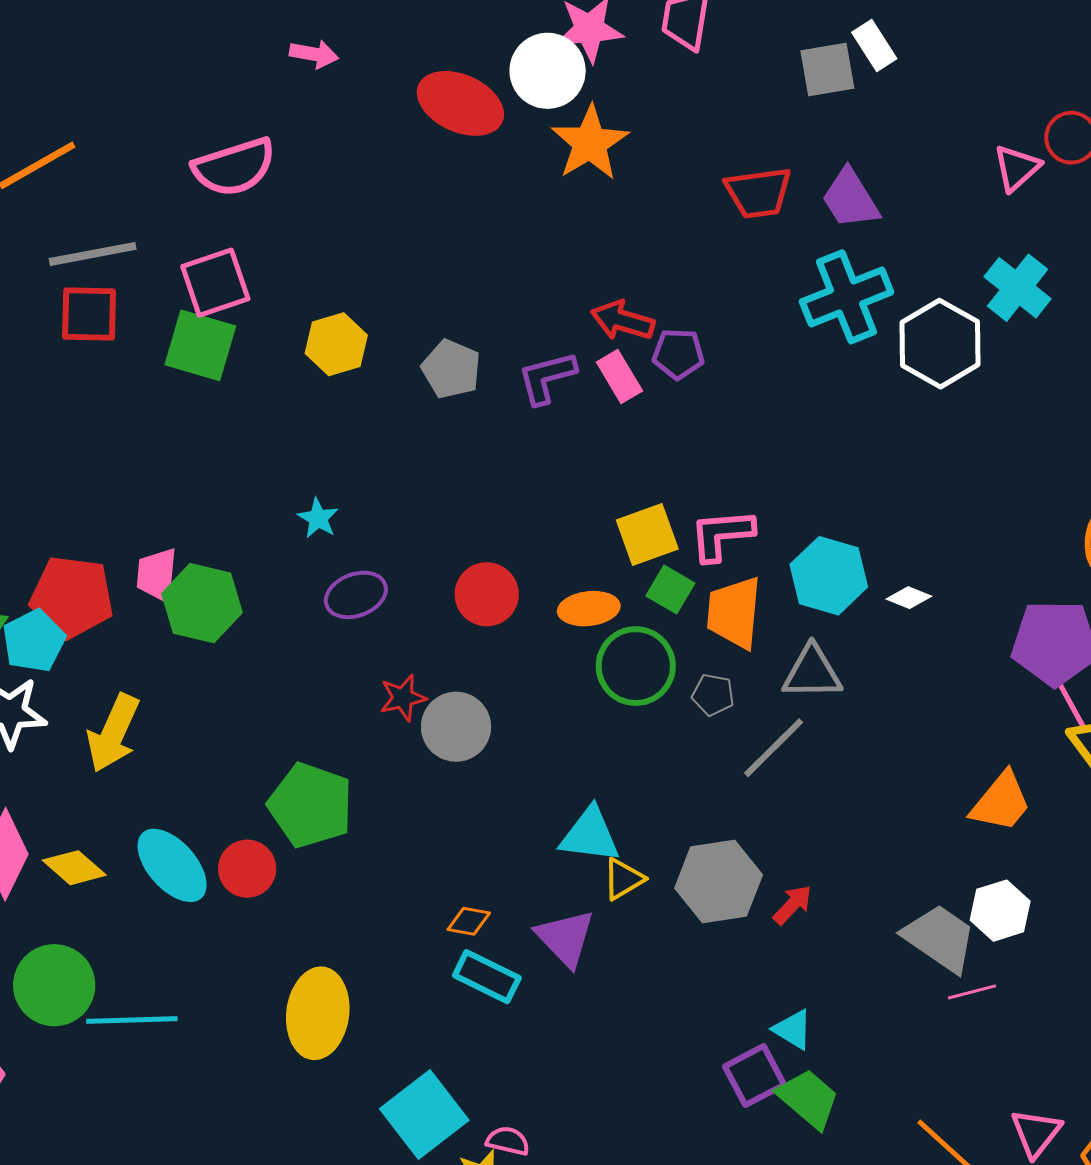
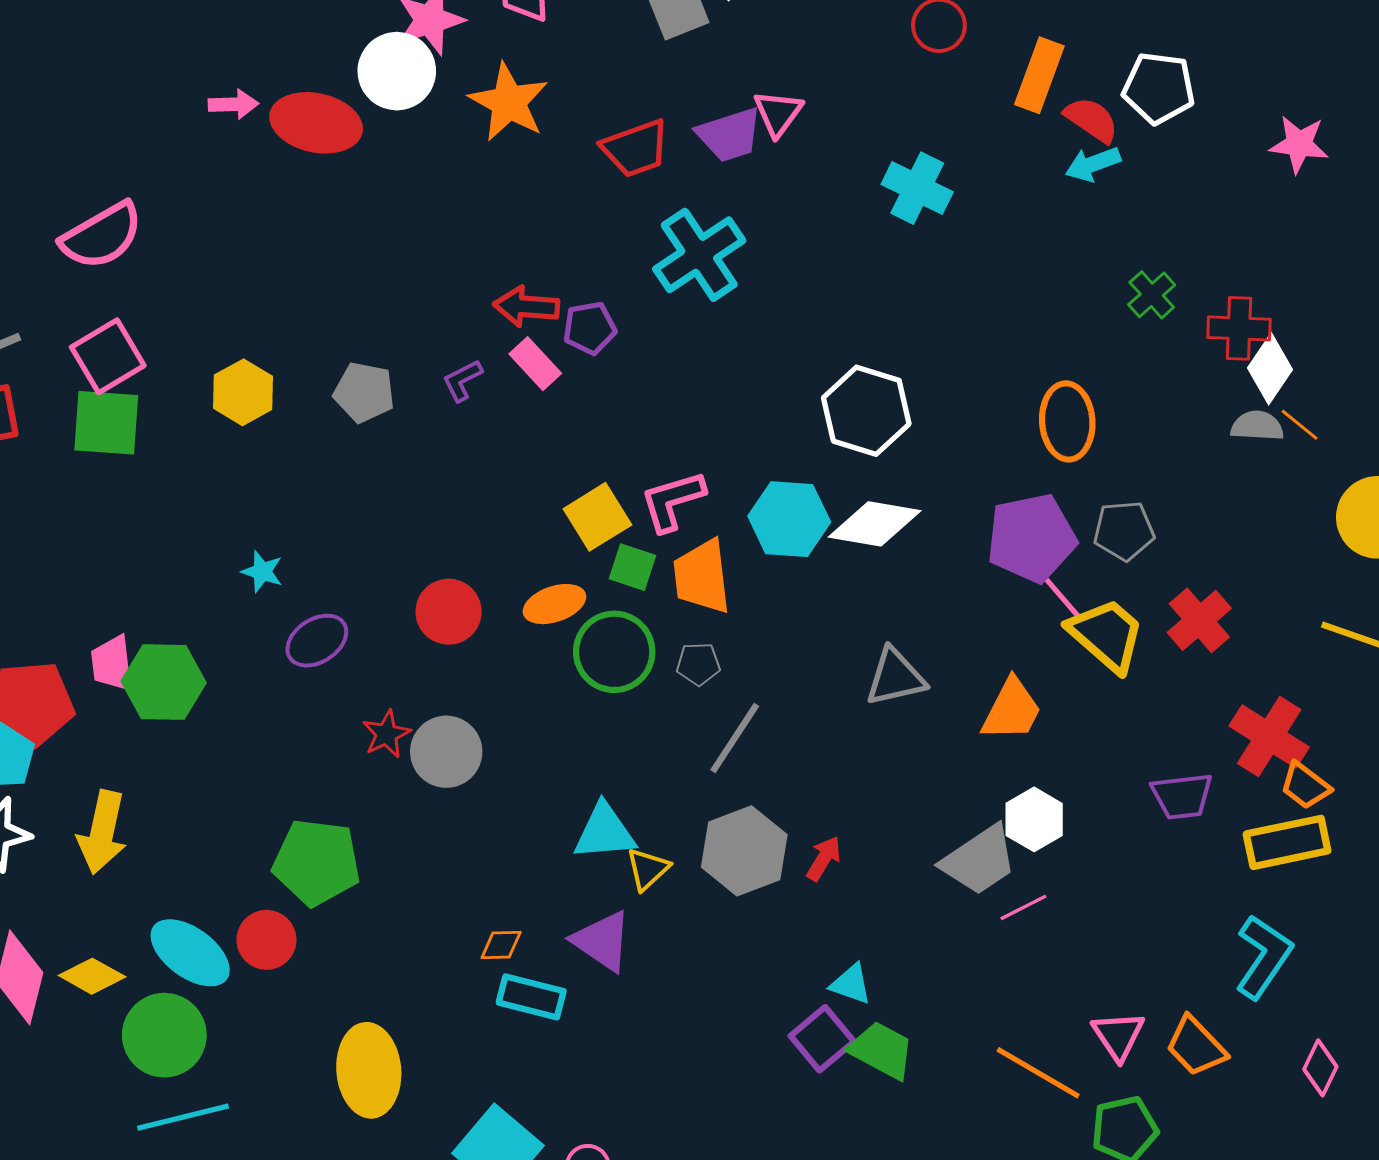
pink arrow: (314, 54) -> (233, 104), moved
orange star: (590, 143) -> (509, 102), moved
pink triangle: (1017, 168) -> (778, 113), moved
purple trapezoid: (850, 199) -> (729, 135), turned -64
cyan cross: (847, 297) -> (699, 255), moved
white hexagon: (940, 344) -> (866, 411), moved
purple L-shape: (547, 378) -> (462, 380), size x0.7
white diamond: (909, 598) -> (875, 524), size x2.0
gray triangle: (812, 672) -> (895, 677), moved
gray line: (774, 748) -> (735, 738), moved
gray trapezoid: (940, 938) -> (979, 860), turned 124
green circle: (54, 985) -> (164, 1035), moved

